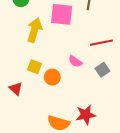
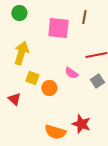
yellow arrow: (35, 30) -> (21, 53), moved
red star: (86, 115) -> (81, 124), turned 30

